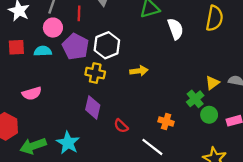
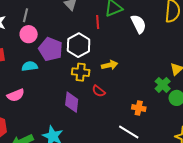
red line: (79, 13) -> (98, 22), moved
cyan semicircle: (43, 51) -> (30, 66), moved
yellow cross: (95, 73) -> (81, 72), moved
red semicircle: (121, 126) -> (99, 91), moved

